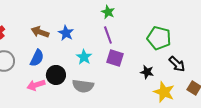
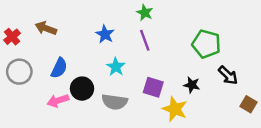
brown arrow: (40, 32) -> (46, 28), moved
blue star: (66, 33) -> (105, 34), moved
purple square: (115, 58) -> (153, 87), moved
yellow star: (164, 92) -> (175, 109), moved

